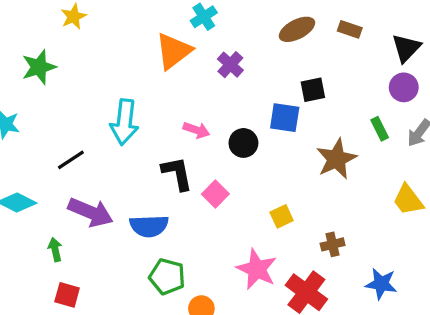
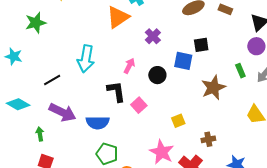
purple cross: (230, 65) -> (153, 36), moved
pink arrow: (196, 130) -> (129, 66), turned -84

